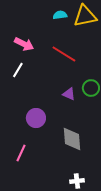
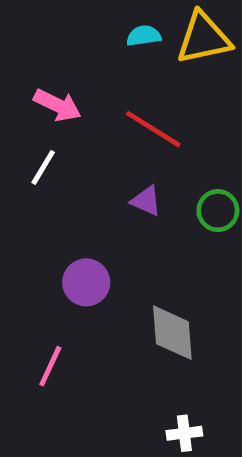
purple triangle: (69, 94) -> (146, 201), moved

